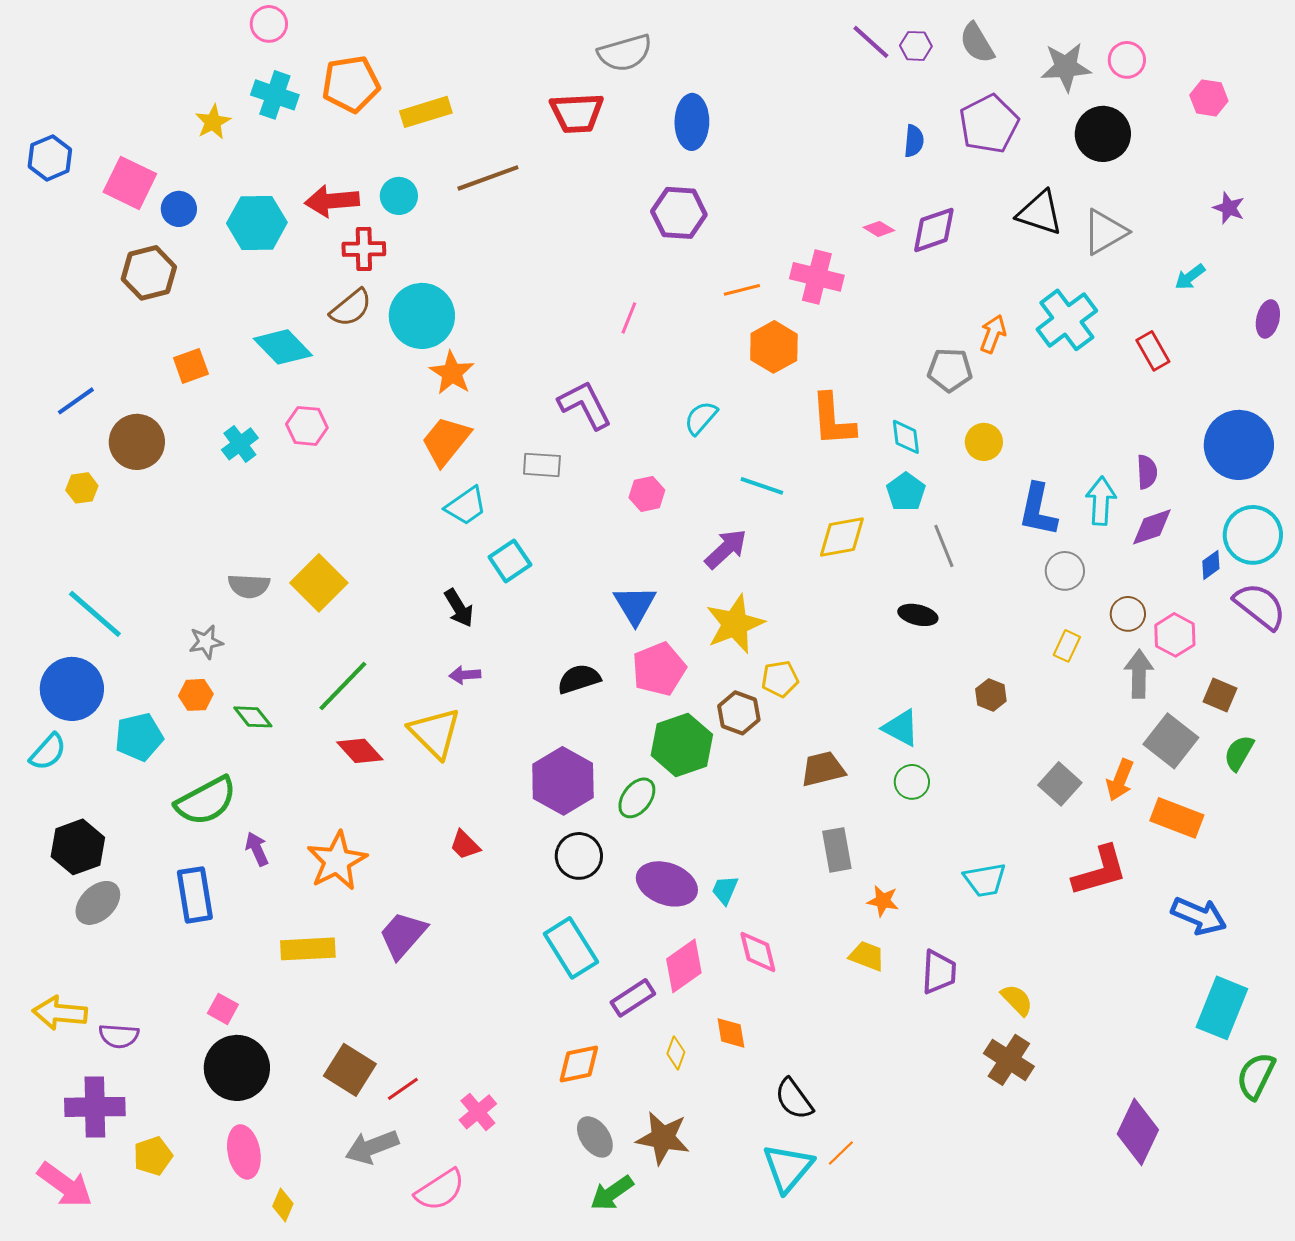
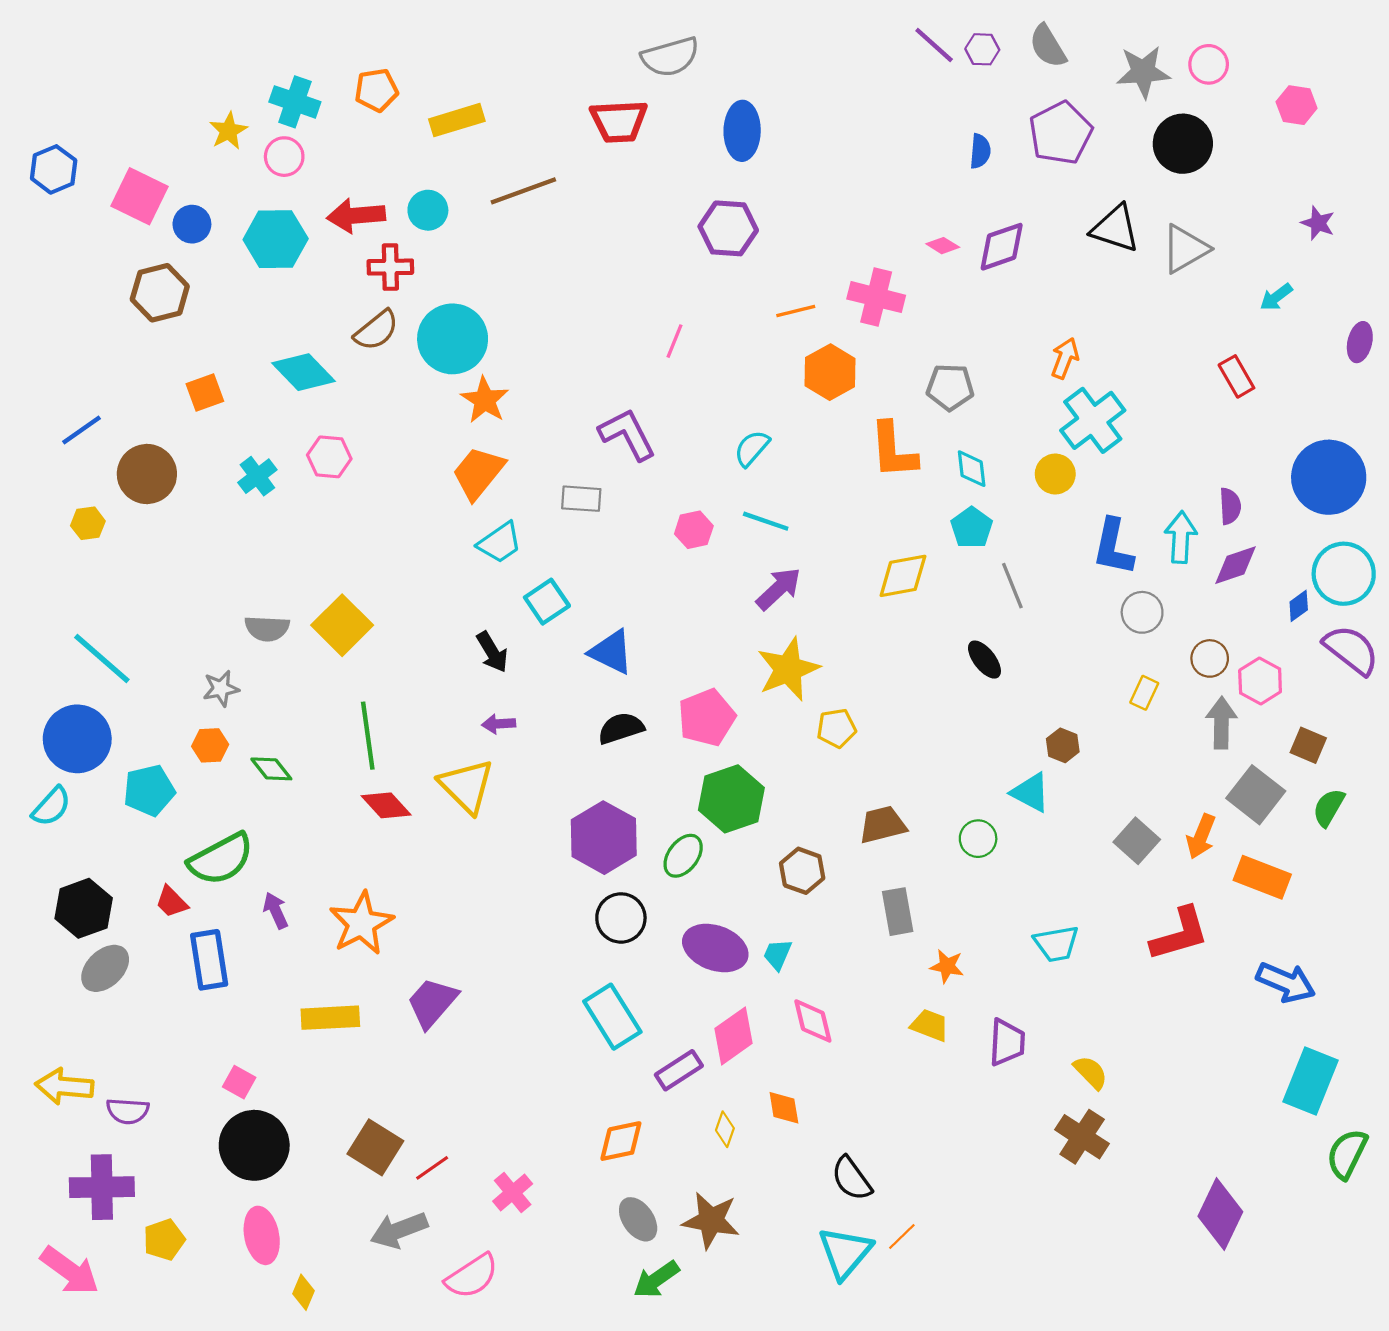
pink circle: (269, 24) -> (284, 157), moved
orange pentagon: (351, 84) -> (376, 90), size x0.7
cyan cross: (1067, 320) -> (1093, 420), moved
gray pentagon: (950, 370) -> (950, 387), moved
cyan line: (762, 486) -> (766, 521), moved
blue triangle: (635, 605) -> (611, 652), moved, turned -33
black ellipse: (918, 615) -> (984, 660), turned 39
green line: (343, 686) -> (368, 736), turned -52
brown hexagon: (739, 713) -> (802, 871), moved
cyan triangle: (901, 728) -> (1031, 793), moved
red trapezoid: (465, 845) -> (172, 902), moved

